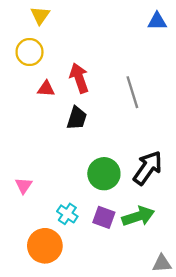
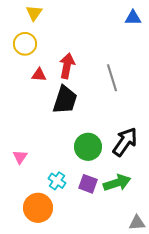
red arrow: (79, 78) -> (67, 66), turned 30
black trapezoid: (77, 118) -> (65, 100), size x1.4

